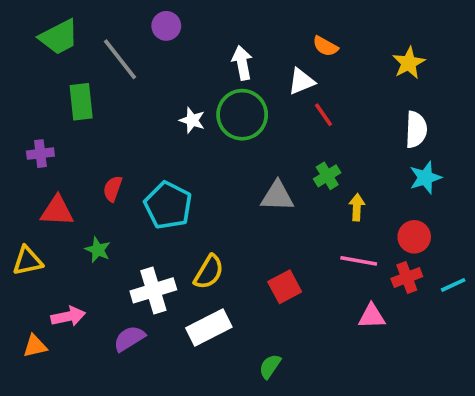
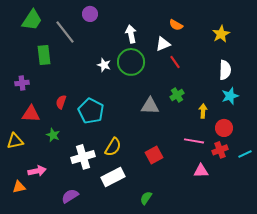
green trapezoid: (59, 37) -> (32, 20), turned -30
yellow arrow: (357, 207) -> (203, 111), moved
purple semicircle: (129, 339) -> (70, 196), moved

